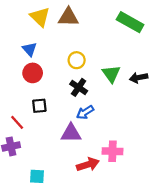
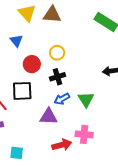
red circle: (33, 73) -> (32, 64), moved
green triangle: (111, 74) -> (86, 99), moved
black cross: (79, 87) -> (58, 77), turned 35
black square: (39, 106) -> (22, 91), size x1.5

